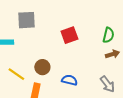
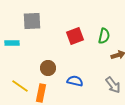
green semicircle: (108, 35) -> (104, 36), moved
yellow line: (16, 74) -> (20, 86), moved

